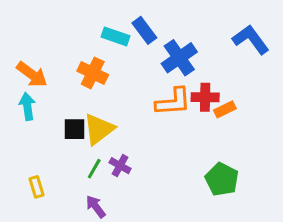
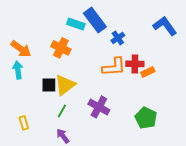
blue rectangle: (144, 30) -> (95, 20), size x1.4
blue cross: (179, 58) -> (118, 38), size x0.6
purple cross: (120, 166) -> (99, 107), moved, size x1.5

